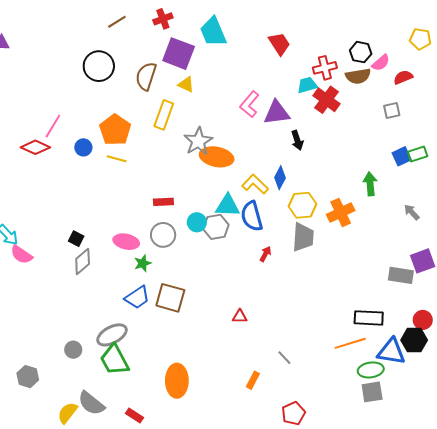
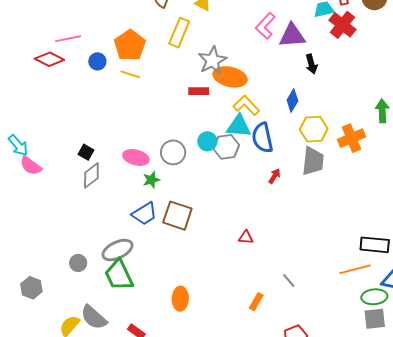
pink line: (53, 126) -> (68, 39), turned 45
yellow L-shape: (255, 184) -> (246, 105), moved
red rectangle: (163, 202) -> (199, 91), moved
orange ellipse: (177, 381) -> (180, 299), size x0.7

